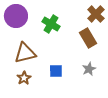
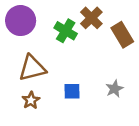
brown cross: (96, 14) -> (91, 18), moved
brown rectangle: (88, 38) -> (122, 35), moved

